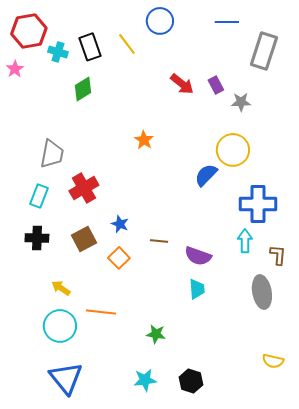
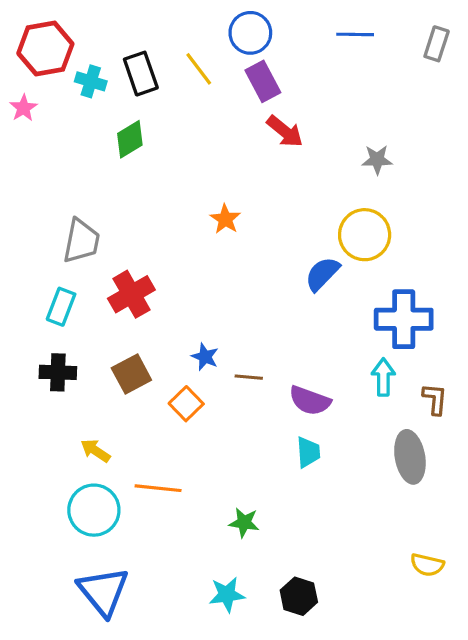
gray rectangle: (264, 51) -> (437, 44), moved, size x0.6
purple rectangle: (216, 85) -> (263, 81), moved, size x1.4
blue star: (120, 224) -> (205, 357), moved

